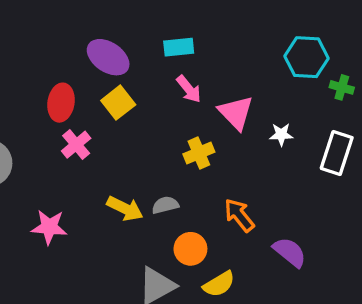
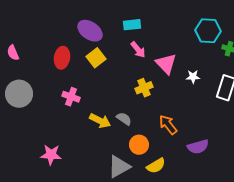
pink cross: (76, 145) -> (71, 97), moved, turned -30
gray semicircle: (165, 205) -> (124, 119), turned 49
pink star: (49, 227) -> (51, 155), moved
purple semicircle: (290, 252) -> (198, 147), turned 125

